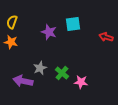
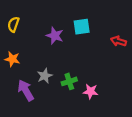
orange star: (11, 42) -> (12, 59), moved
green cross: (62, 73) -> (69, 81), turned 32
purple arrow: (23, 81) -> (26, 90), turned 48

